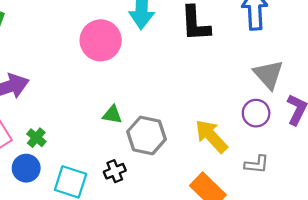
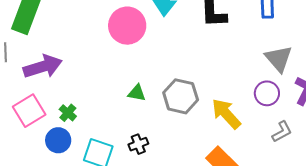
gray hexagon: (146, 135) -> (181, 96), moved
gray L-shape: (257, 164) -> (282, 132), moved, turned -35

